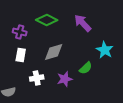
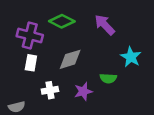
purple cross: (20, 32) -> (30, 36), size x1.5
green semicircle: (86, 68) -> (108, 78), turned 48

